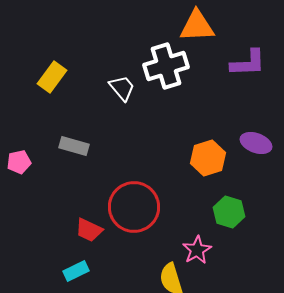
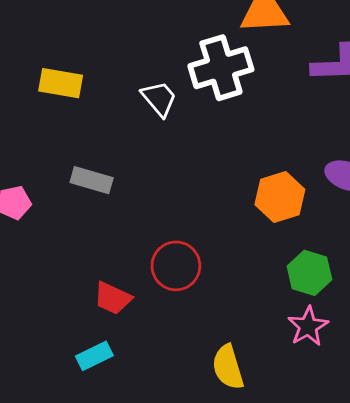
yellow rectangle: (52, 77) -> (61, 83), turned 64
red circle: (134, 207) -> (176, 266), size x0.7
pink star: (197, 250) -> (308, 326), moved

